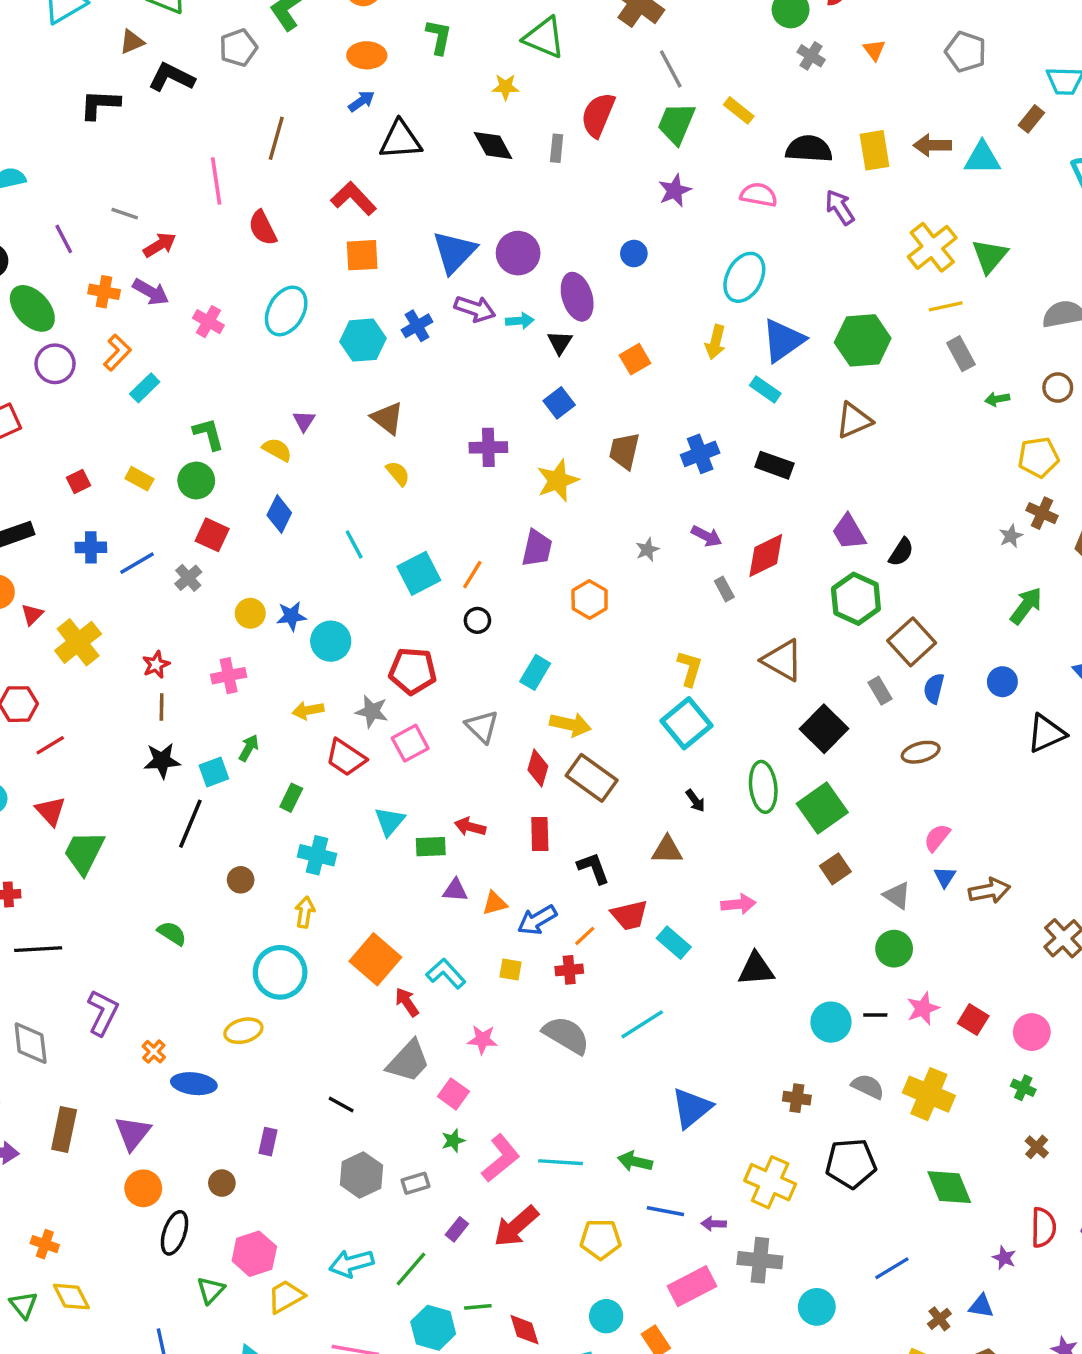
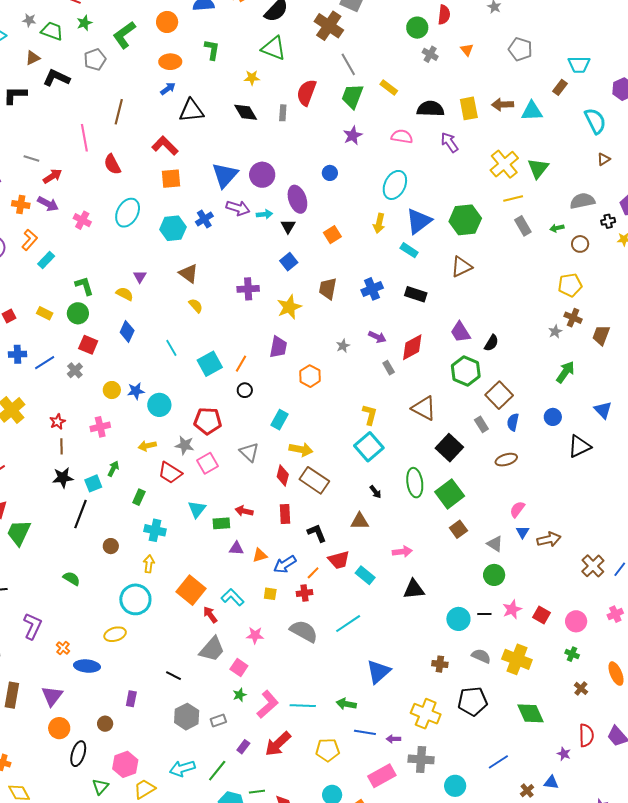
green arrow: (997, 399) -> (557, 228), moved

